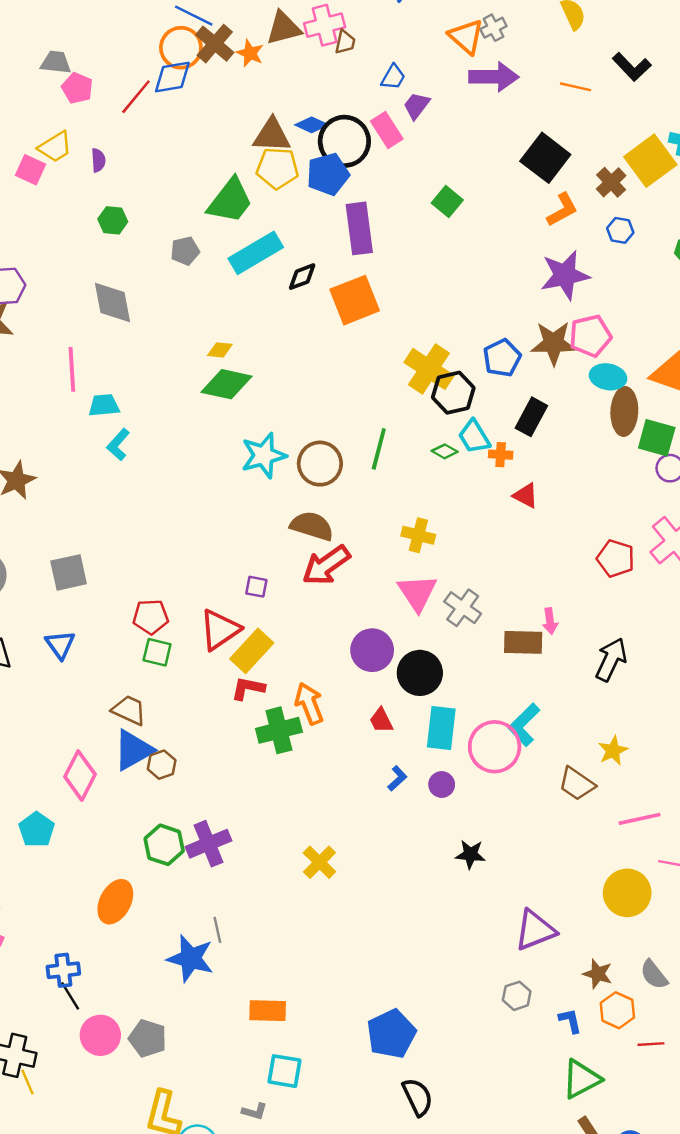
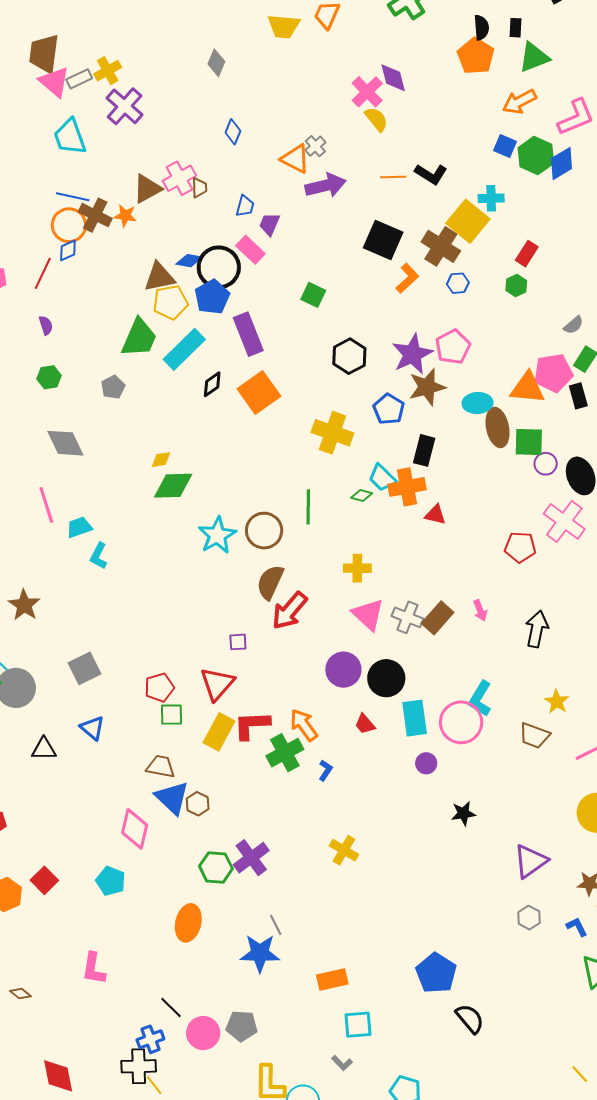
black L-shape: (632, 67) -> (431, 174), moved
blue diamond: (172, 77) -> (68, 250), size x0.7
purple semicircle: (98, 160) -> (46, 325), moved
brown cross: (611, 182) -> (441, 246), size x1.5
cyan rectangle: (256, 253) -> (184, 349), moved
purple star: (565, 275) -> (412, 354), moved
pink pentagon: (590, 336) -> (453, 347), moved
black hexagon: (453, 393) -> (349, 356), moved
orange cross: (501, 455) -> (407, 487), size x1.8
brown semicircle: (312, 526) -> (270, 582), turned -69
brown rectangle: (523, 642) -> (438, 618), moved, turned -36
yellow rectangle: (252, 651) -> (219, 732), moved
red L-shape: (248, 688) -> (252, 725), size x1.4
blue triangle: (133, 750) -> (172, 798), turned -33
blue L-shape: (397, 778) -> (325, 770), moved
blue cross: (63, 970) -> (150, 1039), moved
gray L-shape: (254, 1111) -> (342, 1063), turned 45

